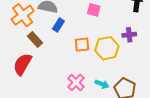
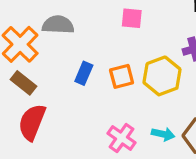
blue rectangle: (58, 25) -> (84, 73), moved
brown rectangle: (35, 39) -> (24, 83), moved

